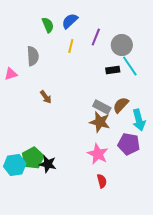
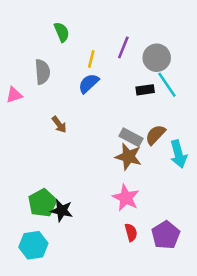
blue semicircle: (70, 21) -> (89, 83), moved
purple pentagon: (129, 144) -> (166, 235), moved, turned 30
cyan hexagon: (15, 165) -> (33, 245), moved

